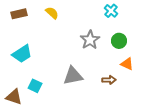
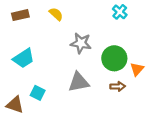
gray star: (90, 40) -> (81, 43), moved, turned -30
green circle: (119, 41) -> (114, 58), moved, size x1.5
orange triangle: (127, 64) -> (137, 69), turned 48

